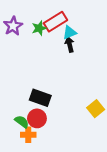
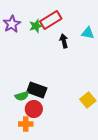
cyan triangle: (70, 33) -> (88, 33), moved, turned 32
green semicircle: (22, 122) -> (22, 96), moved, turned 128

